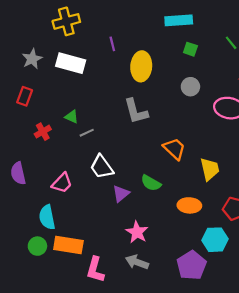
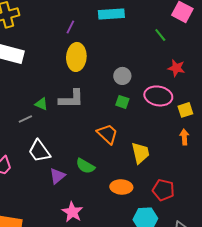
purple line: (112, 44) -> (70, 27), moved, turned 40
green square: (190, 49) -> (122, 102), moved
gray L-shape: (136, 111) -> (71, 99), turned -76
green triangle: (72, 117) -> (41, 104), moved

